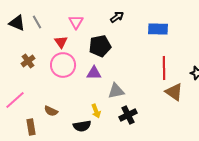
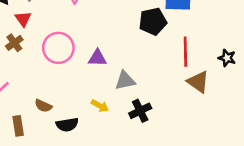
red triangle: (61, 42) -> (23, 19), moved
black pentagon: (100, 46) -> (153, 21), moved
yellow arrow: (96, 111) -> (100, 106), turned -40
black semicircle: (82, 126) -> (67, 125), moved

